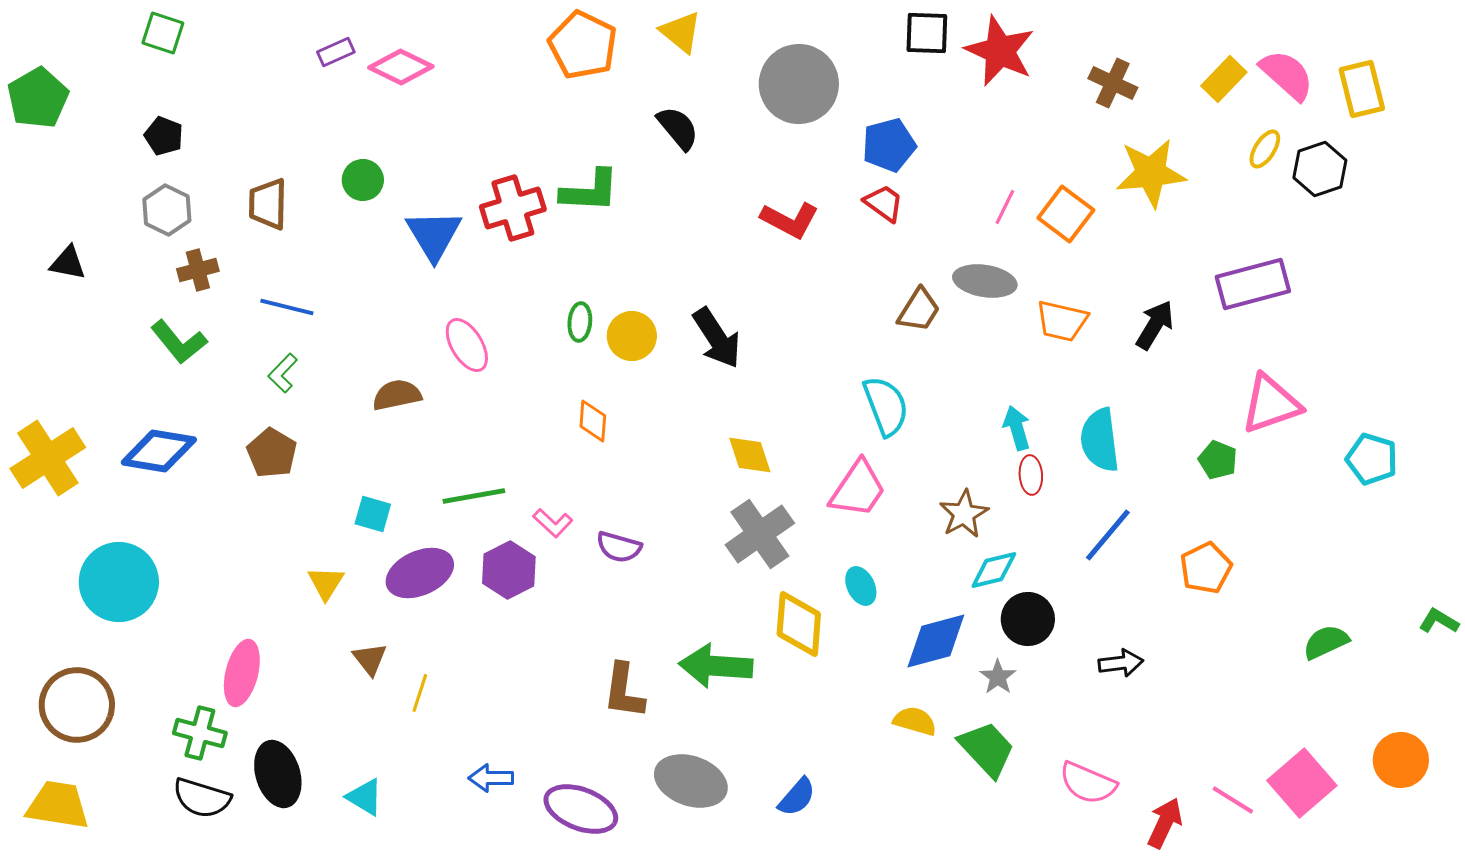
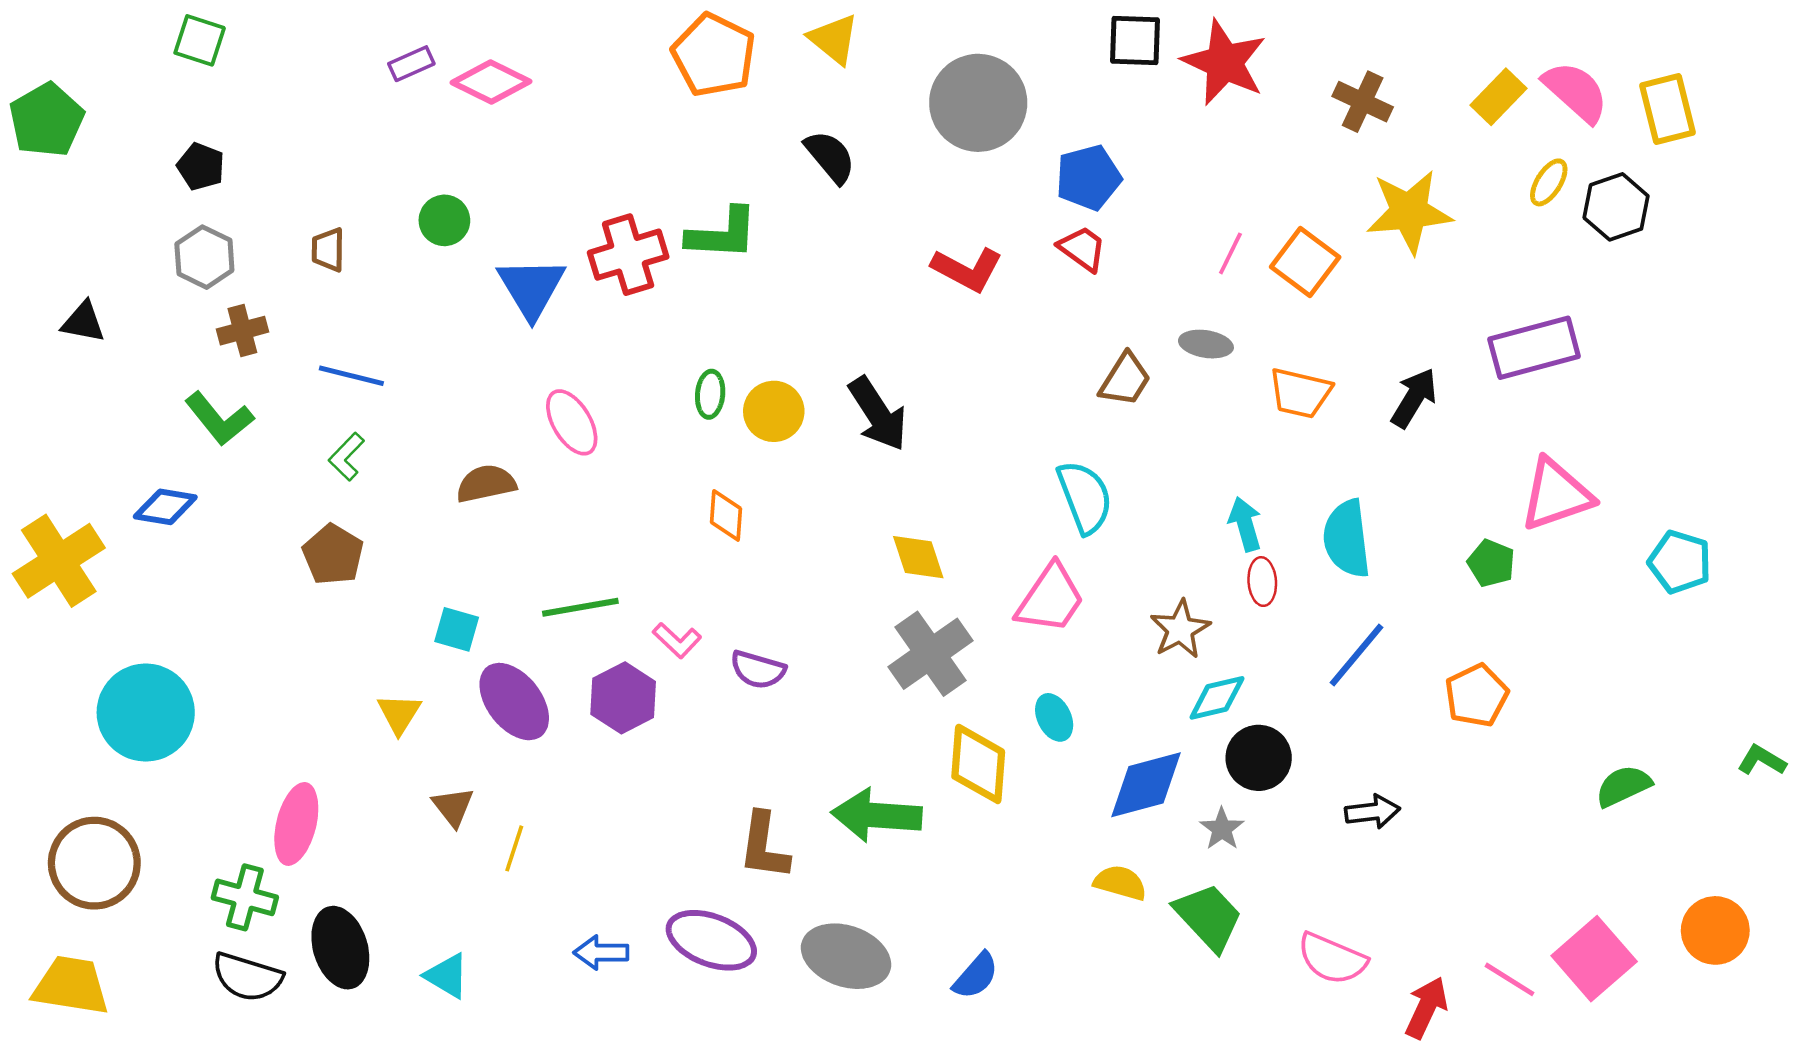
brown trapezoid: (268, 204) -> (328, 250), size x0.7
gray ellipse: (985, 281) -> (1206, 344), size x0.7
blue diamond: (159, 451) -> (165, 507), moved, size x0.7
purple ellipse: (420, 573) -> (514, 702), turned 76
purple ellipse: (581, 809) -> (711, 940), moved

